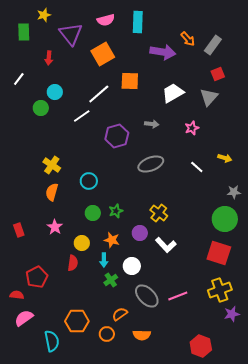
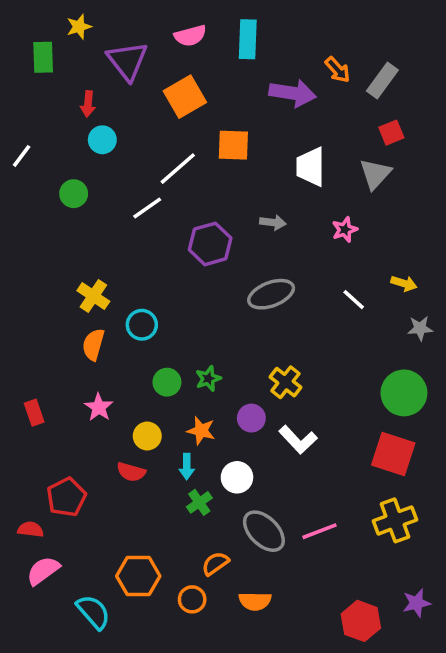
white line: (19, 79) -> (22, 156), moved
cyan circle: (55, 92) -> (102, 140), moved
white trapezoid: (173, 93) -> (311, 167), turned -60
cyan circle: (89, 181) -> (142, 325), moved
gray star: (234, 192) -> (420, 328), moved
red semicircle: (73, 263) -> (131, 472), turned 98
purple star: (232, 314) -> (417, 603), moved
cyan semicircle: (52, 341) -> (93, 612), turned -30

